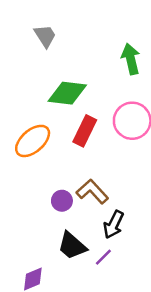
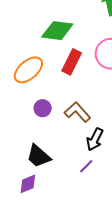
purple circle: (62, 201) -> (43, 108), moved
black trapezoid: (72, 246) -> (38, 156), moved

